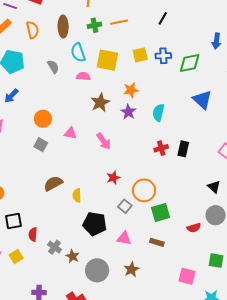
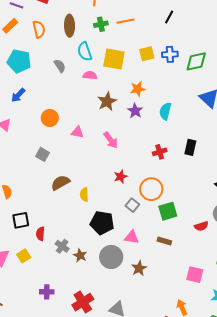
gray square: (41, 145) -> (43, 154), moved
red cross: (161, 148) -> (160, 152), moved
gray circle: (97, 270) -> (111, 257), moved

